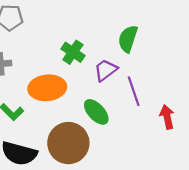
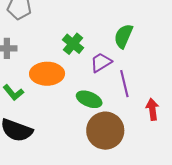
green ellipse: (96, 112) -> (89, 99), turned -30
brown circle: (68, 143) -> (105, 131), moved

